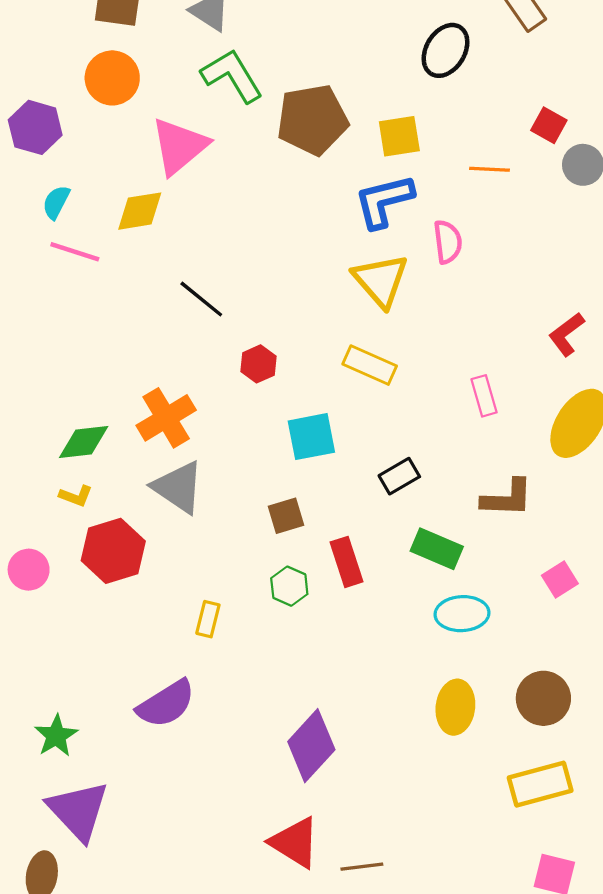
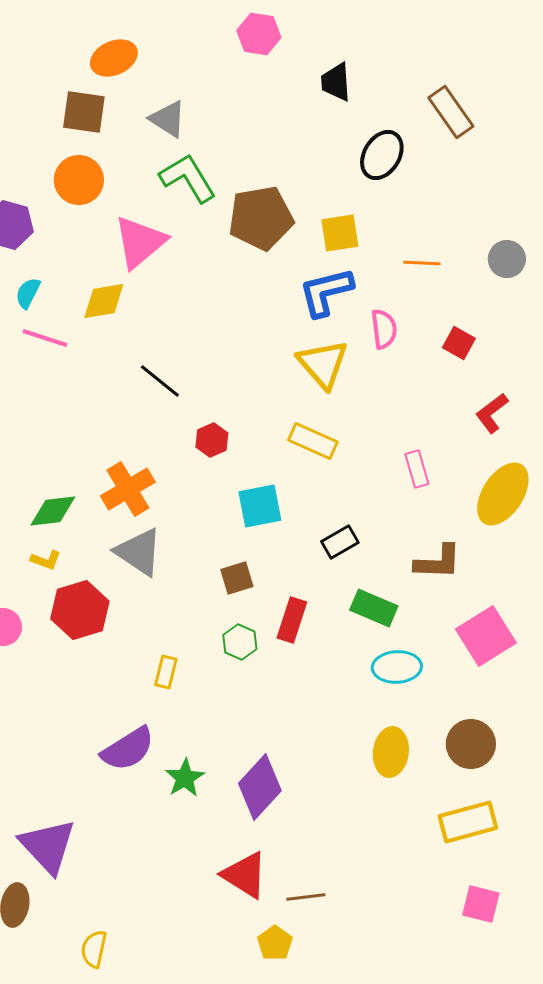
red square: (549, 125) -> (459, 343), moved
red rectangle: (347, 562) -> (292, 620), turned 36
pink square: (560, 580) -> (486, 636), size x1.8
green star: (56, 736) -> (185, 778), moved

